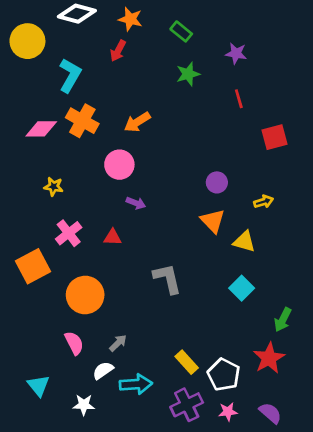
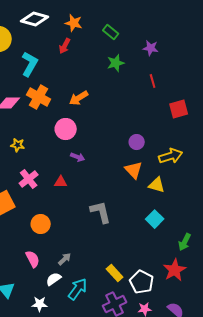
yellow arrow: (264, 202) -> (171, 156), size x1.6
orange circle: (85, 295) -> (41, 224), size x0.7
cyan arrow: (136, 384) -> (78, 289), turned -50

